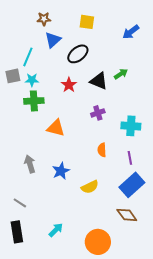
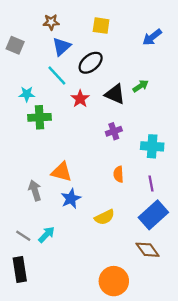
cyan line: (28, 57) -> (57, 75), moved, turned -66
gray square: (13, 76) -> (15, 45), moved, turned 35
cyan star: (32, 80) -> (27, 94), moved
orange triangle: (56, 128) -> (62, 172), moved
cyan arrow: (56, 230) -> (46, 235), moved

